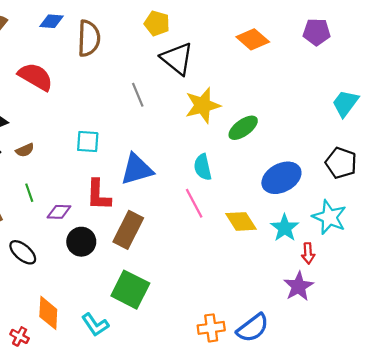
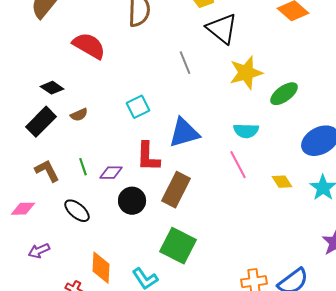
cyan square: (88, 142) -> (138, 107), turned -30
cyan semicircle: (203, 167) -> (246, 131), turned -75
green line: (29, 193) -> (83, 167), moved
yellow diamond: (241, 221) -> (282, 182), size x0.7

